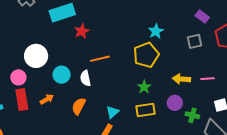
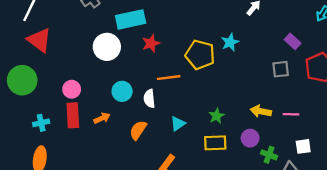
cyan star: (156, 31) -> (230, 42), moved
yellow pentagon: (146, 55) -> (200, 55), moved, turned 30
white circle: (36, 56) -> (107, 47), moved
cyan triangle: (112, 112) -> (178, 124), moved

